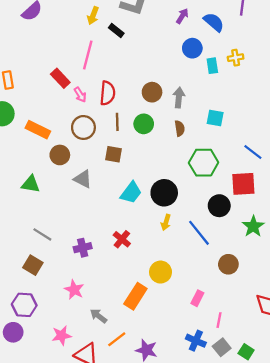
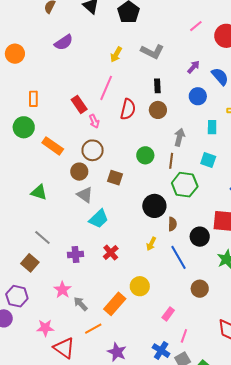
black rectangle: (116, 30) -> (157, 86), moved, turned 40
cyan rectangle: (212, 66) -> (212, 127), moved
brown circle: (152, 92) -> (158, 110), moved
red semicircle: (108, 93) -> (128, 109), moved
brown line: (117, 122) -> (171, 161), moved
brown semicircle: (180, 128) -> (172, 224), moved
brown circle: (60, 155) -> (79, 172), moved
green hexagon: (204, 163) -> (185, 185), moved
cyan trapezoid: (131, 193) -> (99, 219), moved
black circle: (164, 193) -> (154, 206), moved
gray arrow: (98, 316) -> (81, 304), moved
orange line: (117, 339) -> (93, 329), moved

